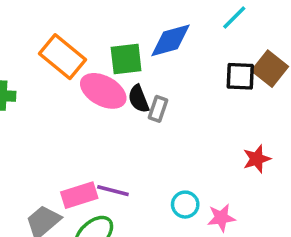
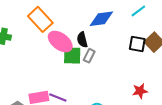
green square: (126, 59) -> (72, 56), moved
black semicircle: (139, 99) -> (82, 40), moved

